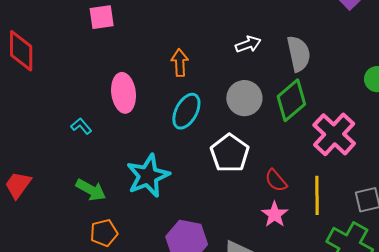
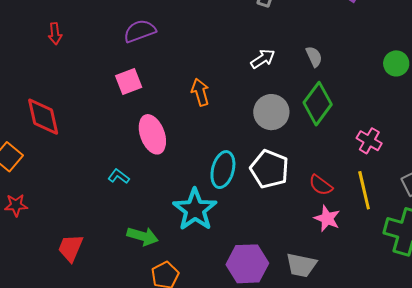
pink square: (102, 17) -> (129, 81), moved
gray semicircle: (299, 54) -> (314, 57), size x0.6
cyan ellipse: (186, 111) -> (223, 170), moved
pink cross: (334, 134) -> (369, 141), moved, size x0.6

